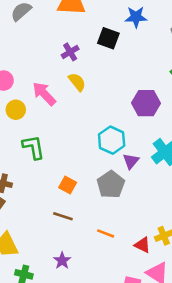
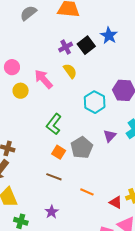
blue star: (136, 17) -> (109, 35), moved, turned 30
black square: (108, 38) -> (86, 45), moved, turned 30
cyan hexagon: (112, 140) -> (95, 102), moved
green L-shape: (33, 147) -> (54, 124), moved, turned -135
gray pentagon: (111, 184) -> (82, 148), moved

